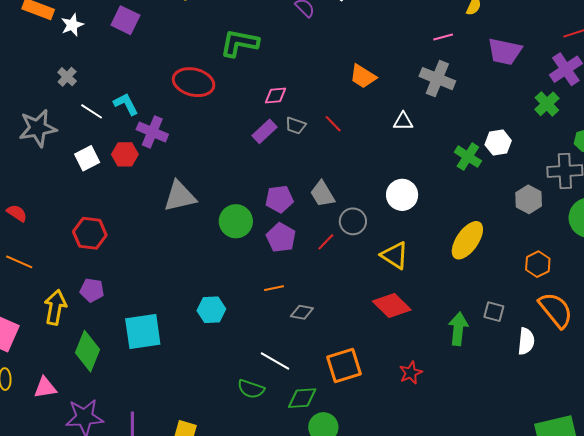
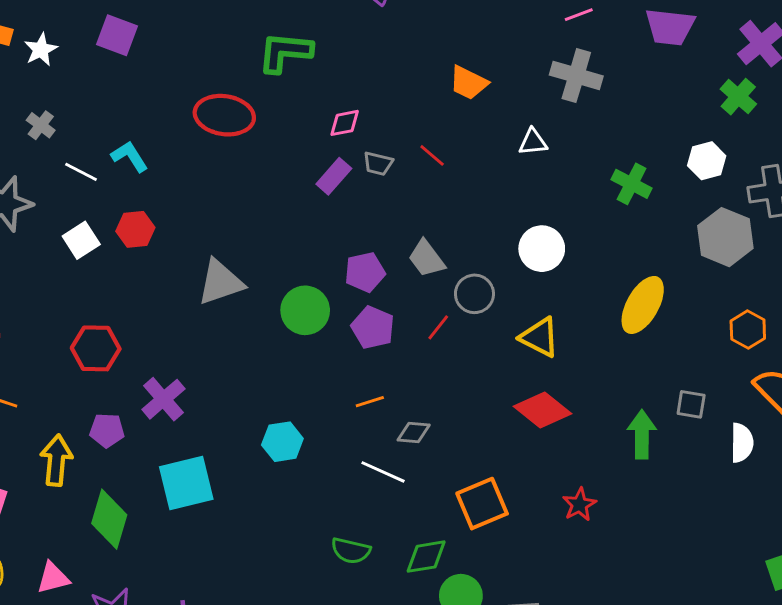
purple cross: (152, 132) -> (163, 399), moved, turned 32
white hexagon: (498, 143) -> (707, 161), moved
gray hexagon: (529, 199) -> (725, 237), size x1.4
white line: (275, 361) -> (383, 472), moved

